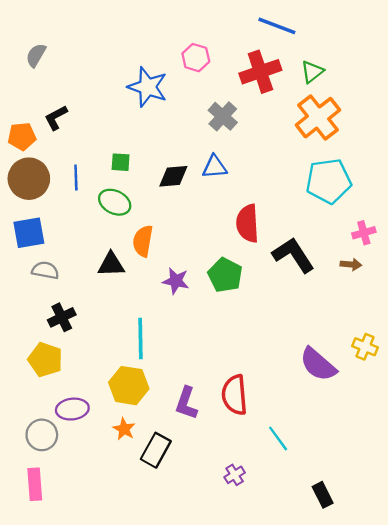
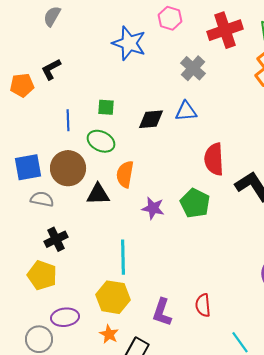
gray semicircle: (36, 55) -> (52, 16), moved
brown circle: (29, 179) -> (68, 168), moved
red semicircle: (235, 395) -> (203, 305), size x0.7

